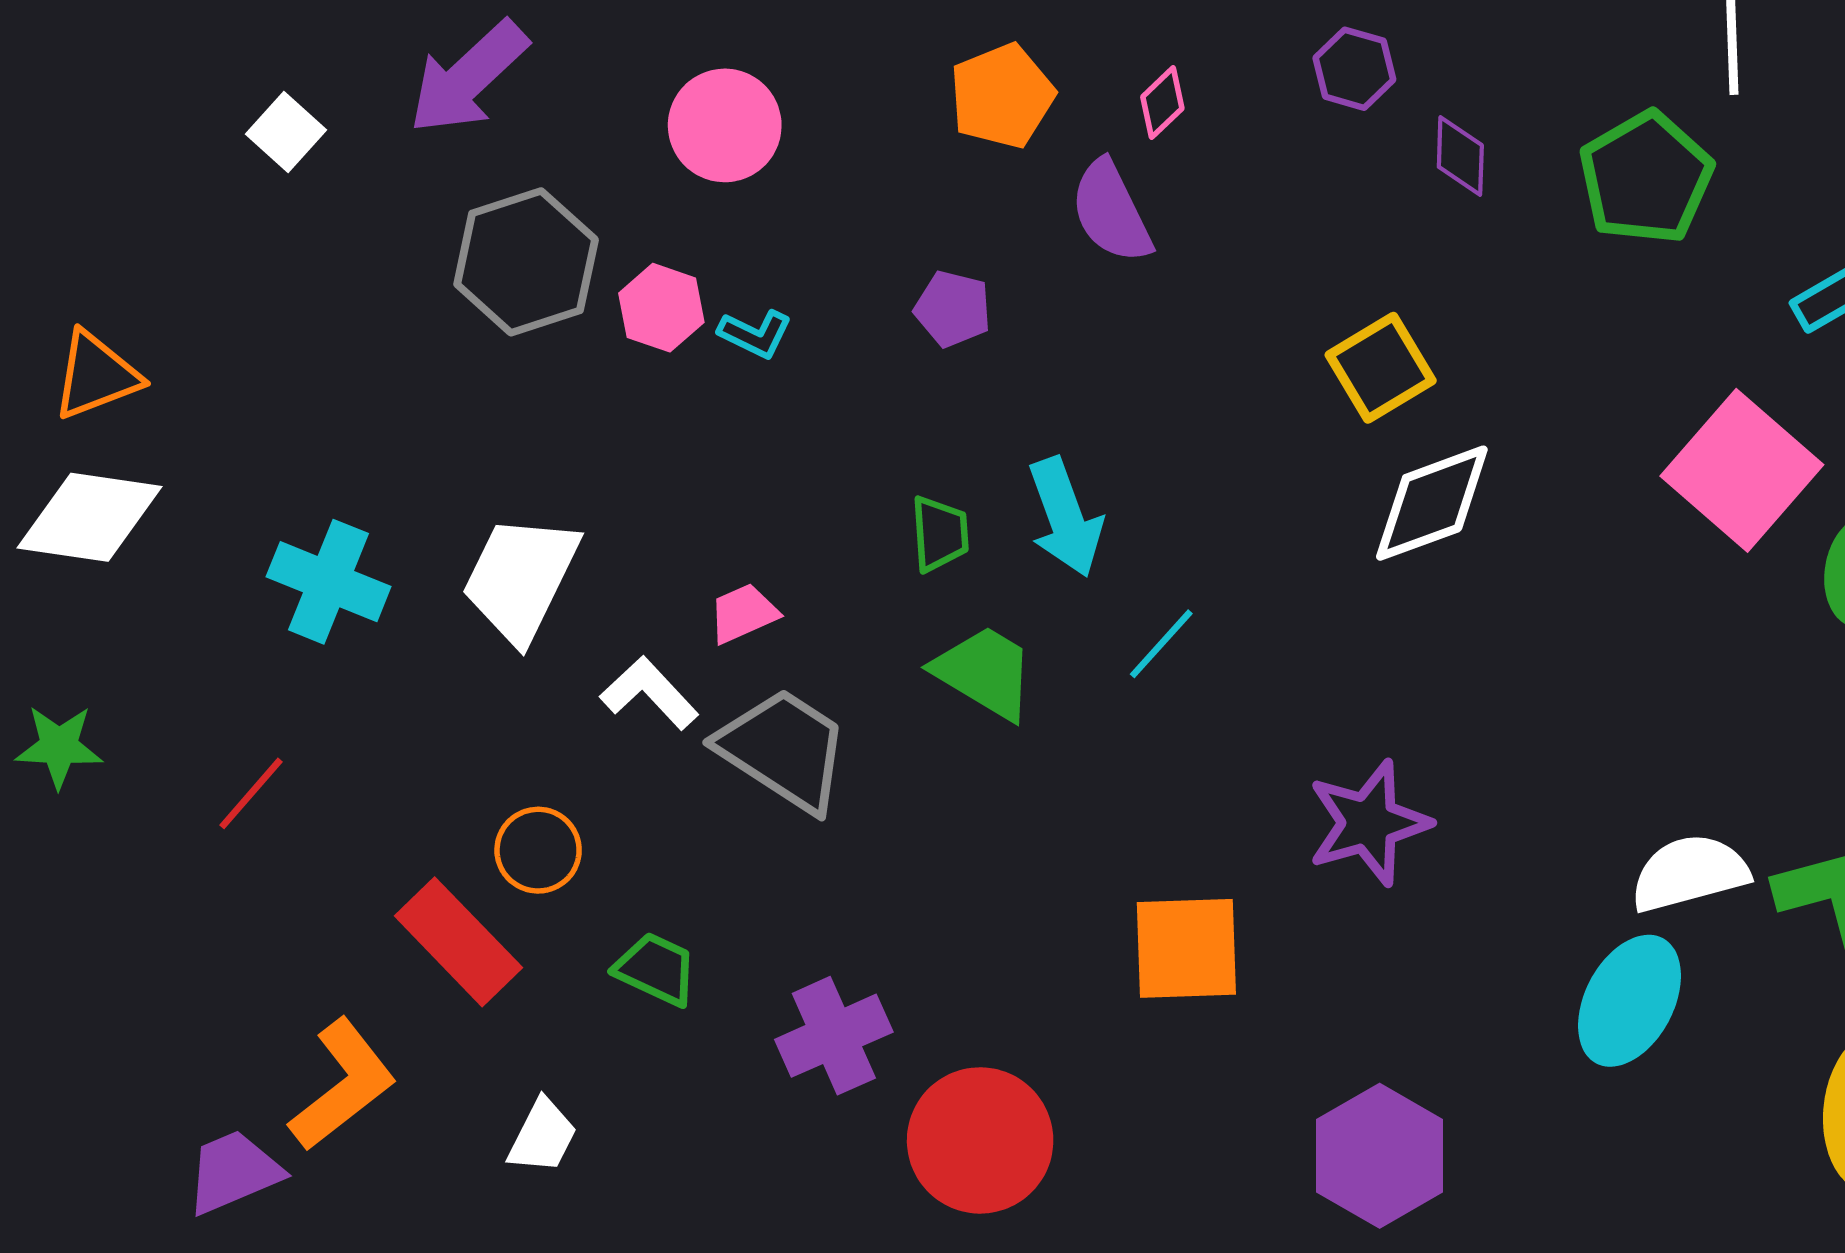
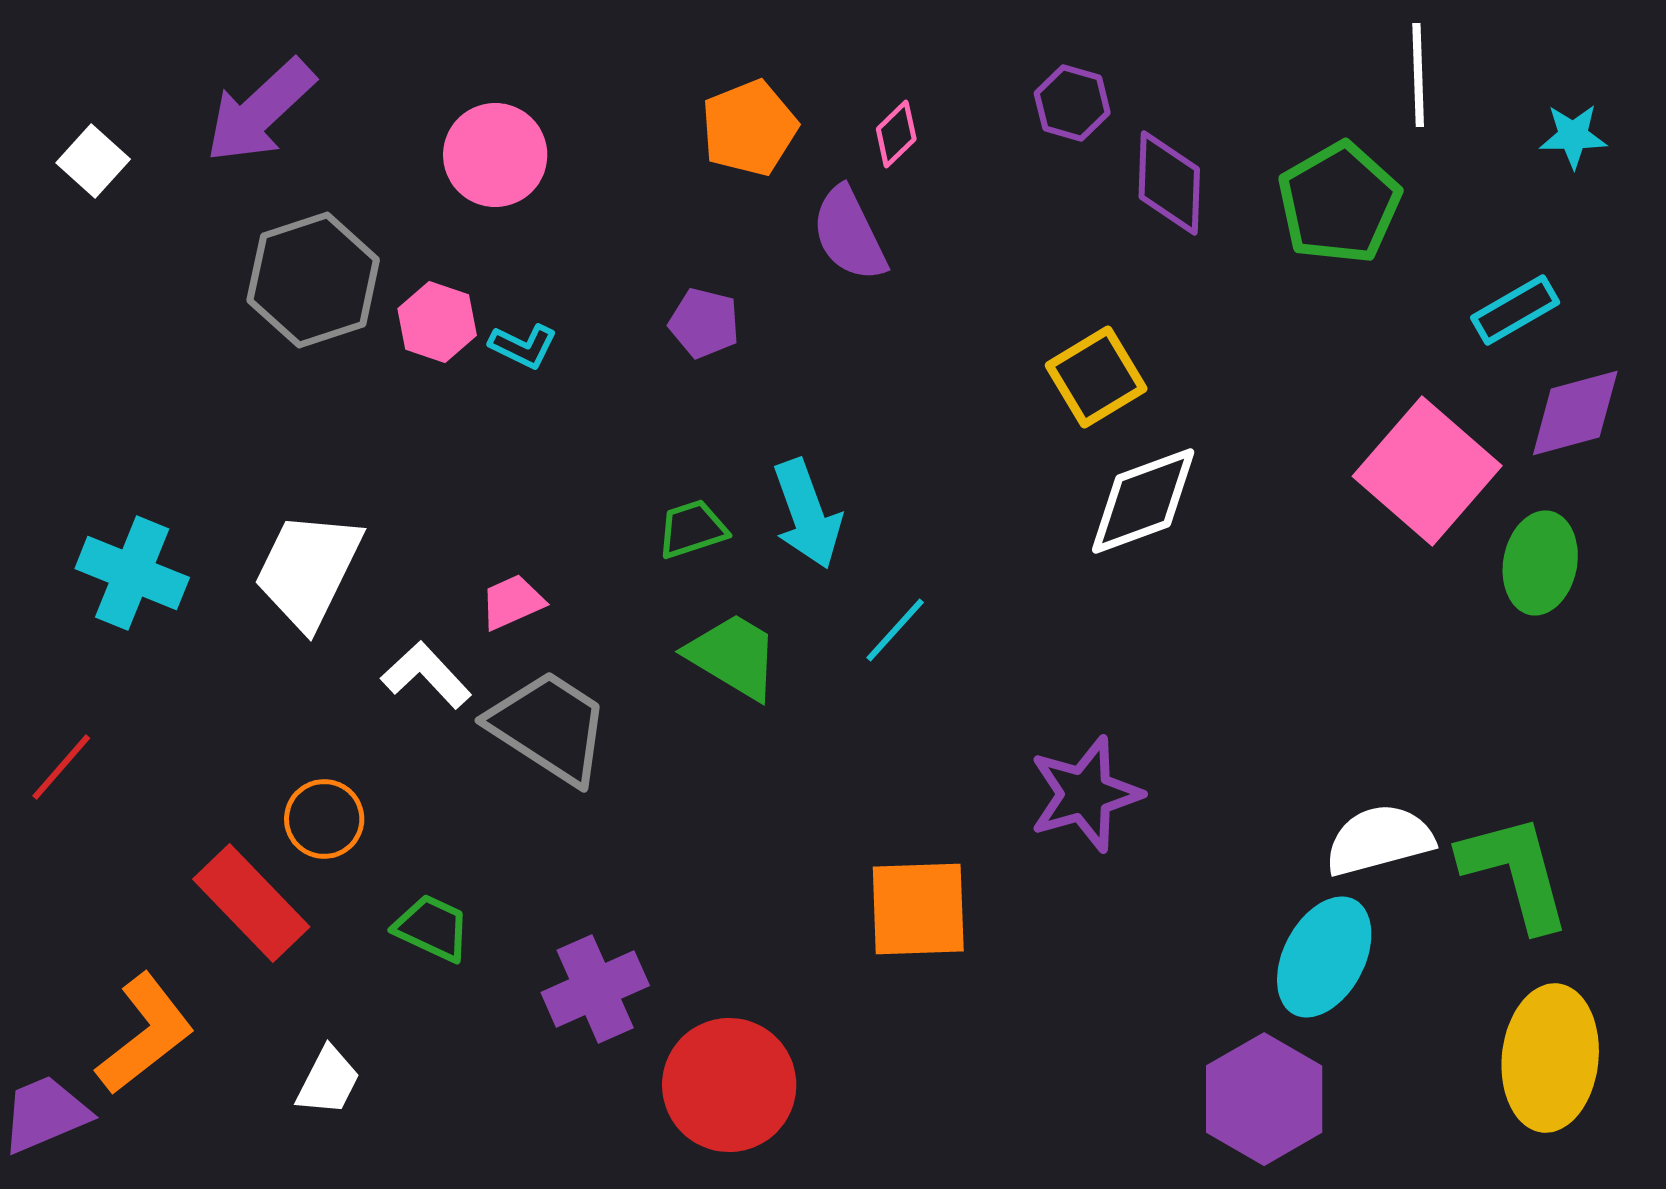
purple diamond: (1460, 156) -> (1169, 183), size x1.4
green trapezoid: (940, 534) -> (692, 529), turned -104
purple hexagon: (1380, 1156) -> (1264, 1099), moved

